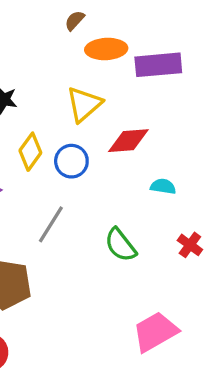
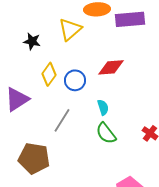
yellow triangle: (84, 104) -> (70, 29), moved
cyan semicircle: (163, 186) -> (103, 107), moved, turned 63

